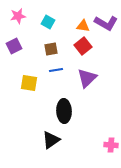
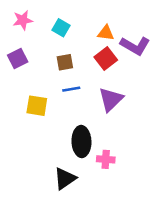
purple L-shape: (106, 23) -> (135, 46), moved
pink cross: (111, 145) -> (106, 159), moved

